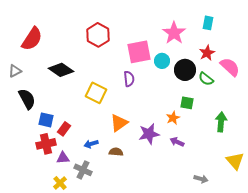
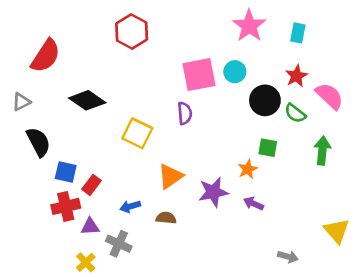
pink star: (174, 33) -> (249, 26), moved
red hexagon: (98, 35) -> (132, 32), moved
cyan circle: (162, 61) -> (235, 72), moved
green arrow: (221, 122) -> (322, 151), moved

